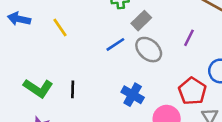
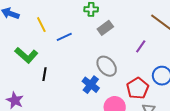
blue line: (115, 44) -> (64, 37), moved
gray ellipse: (149, 50) -> (107, 66), moved
green L-shape: (38, 88) -> (26, 55), moved

